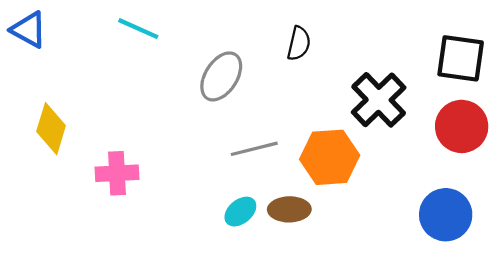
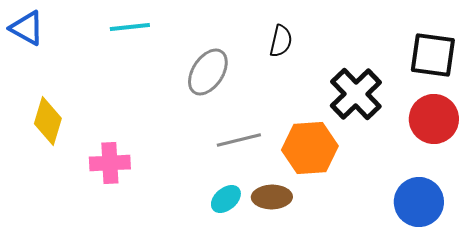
cyan line: (138, 29) -> (130, 27), turned -30

